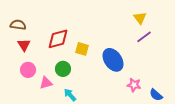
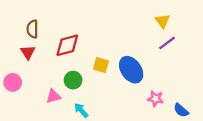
brown semicircle: (18, 25) -> (32, 29), moved, turned -98
yellow square: (82, 49) -> (101, 65), moved
pink circle: (28, 70) -> (13, 82), moved

